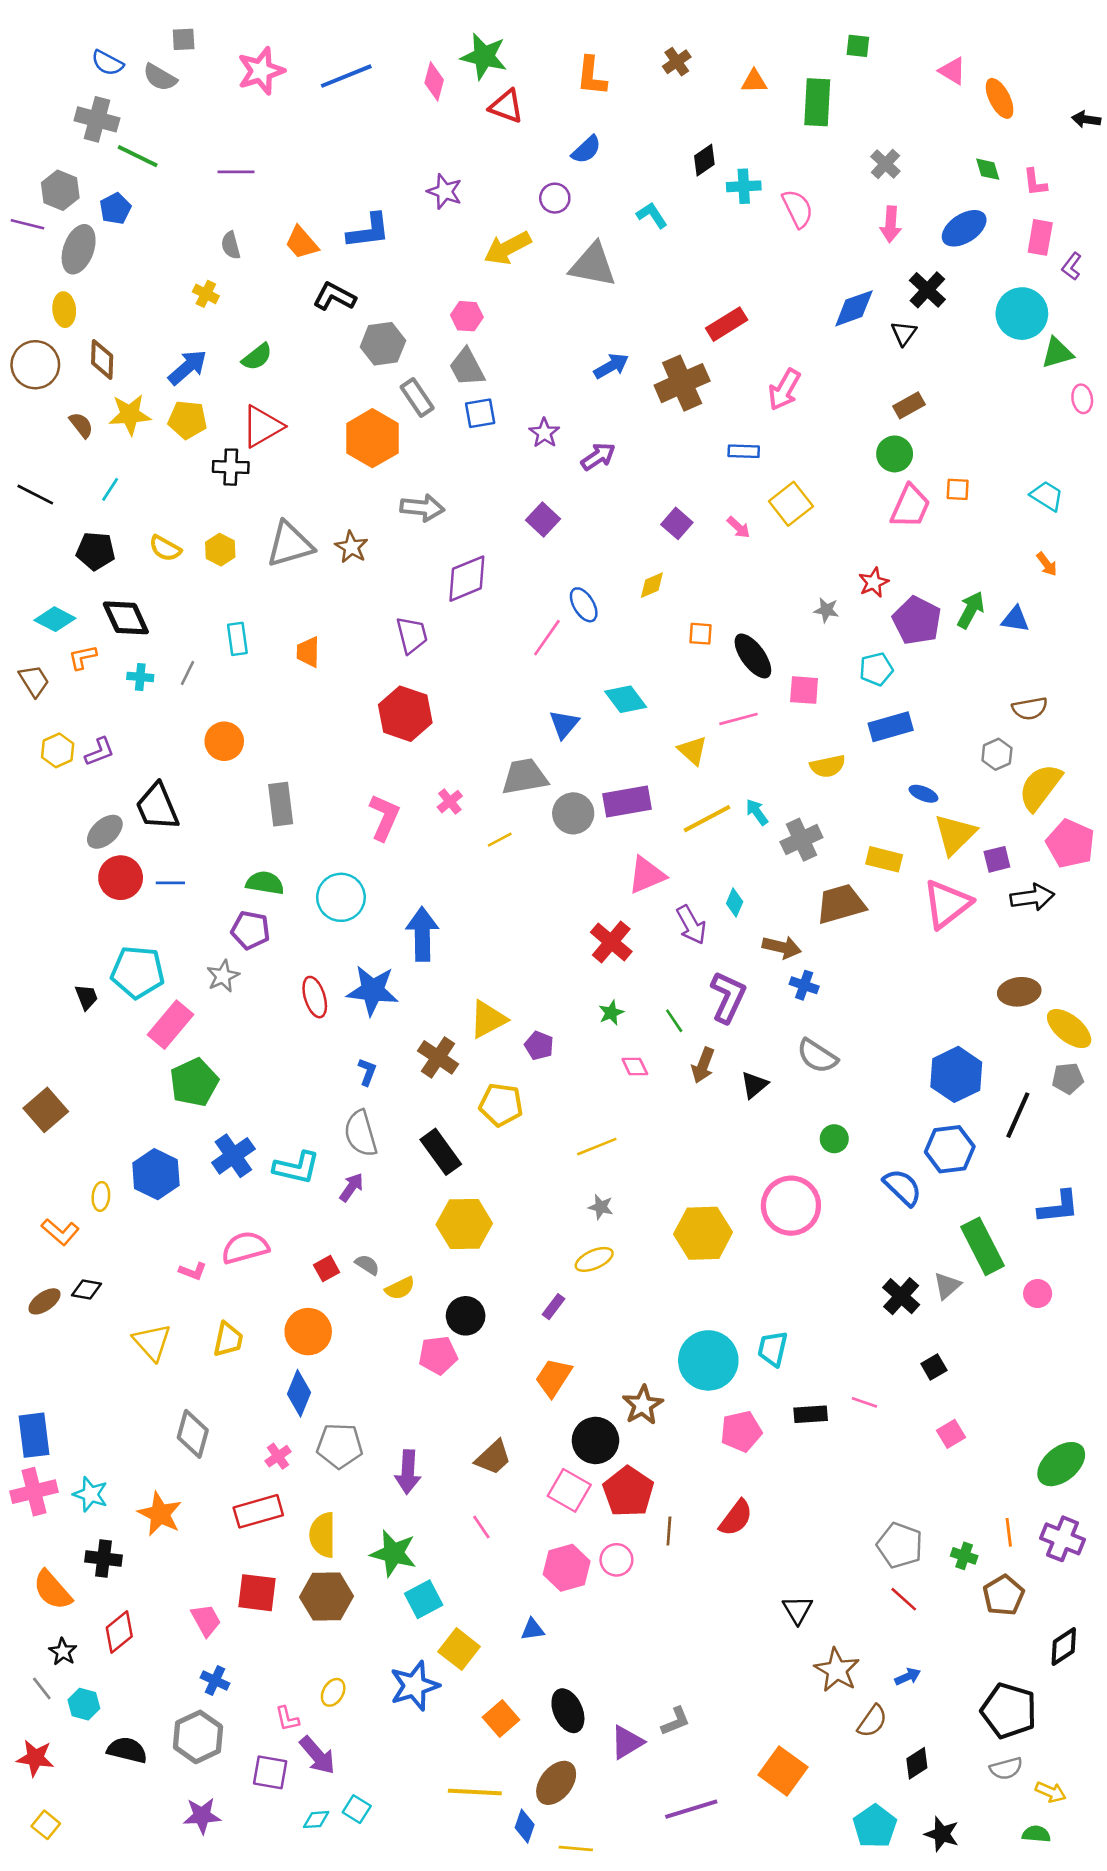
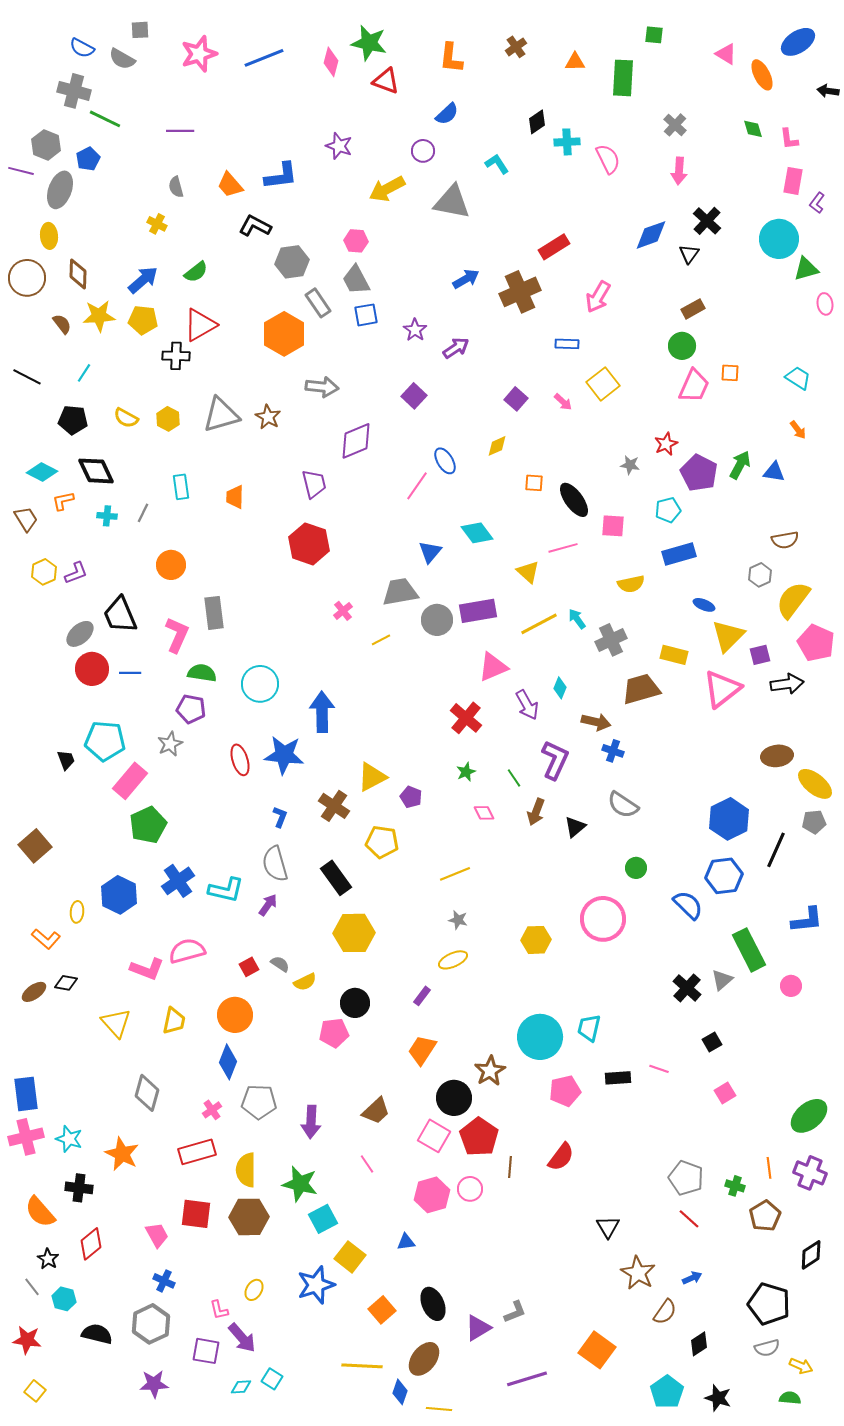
blue ellipse: (964, 228) -> (798, 42), moved
pink L-shape: (384, 817) -> (177, 635), moved
yellow hexagon: (703, 1233) -> (536, 940), size x0.7
pink L-shape: (193, 1271) -> (147, 969), size x1.6

